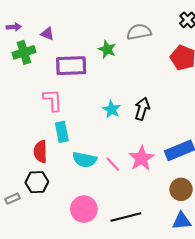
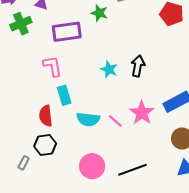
gray rectangle: (12, 199) -> (24, 163), turned -32

